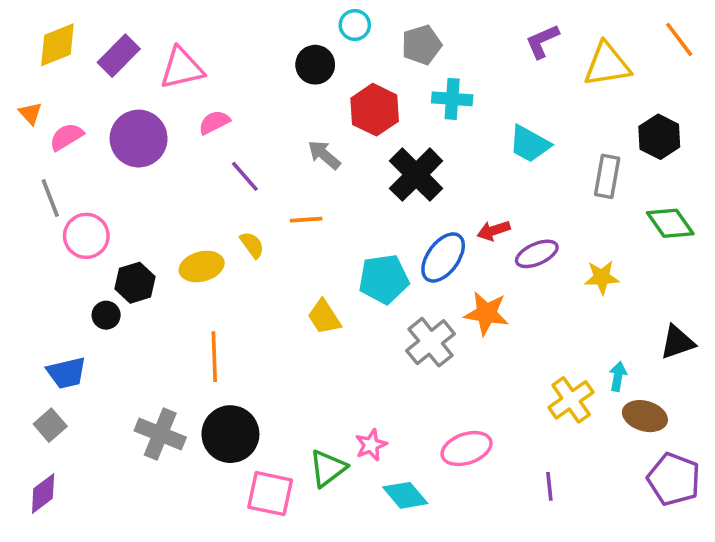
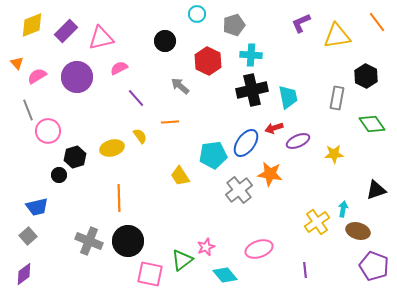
black circle: (315, 65) -> (165, 41), moved
cyan trapezoid: (530, 144) -> (288, 97), moved, turned -130
black cross: (416, 175) -> (252, 90), moved, turned 32

